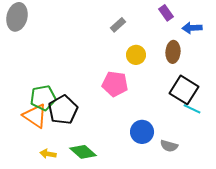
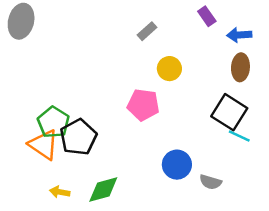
brown ellipse: (173, 52) -> (240, 67), moved
green pentagon: (43, 98) -> (53, 122), turned -30
green diamond: (83, 152) -> (103, 190), turned -56

